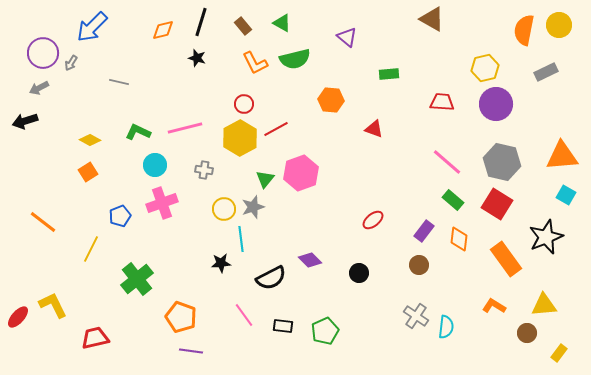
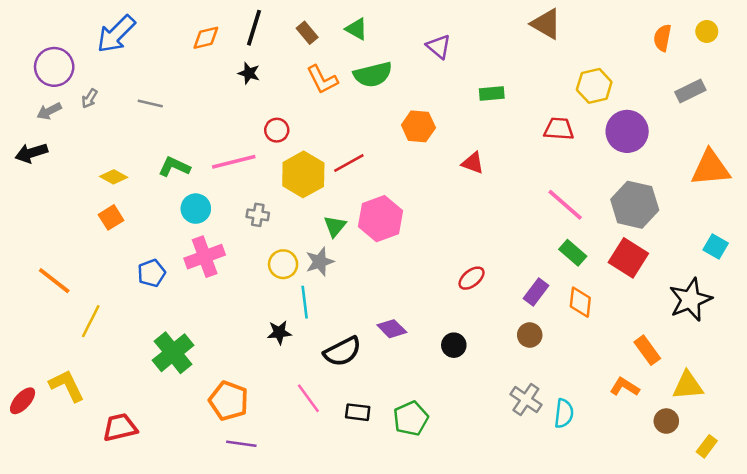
yellow circle: (559, 25) -> (707, 31), size x0.7
orange semicircle: (524, 30) -> (663, 38), size x0.7
gray arrow: (71, 63) -> (90, 99), moved
yellow hexagon: (485, 68) -> (594, 86), moved
red circle: (244, 104) -> (277, 130), moved
orange triangle: (562, 156) -> (711, 168), moved
yellow line: (91, 249) -> (91, 321), moved
orange rectangle: (506, 259) -> (647, 350), moved, size x0.7

